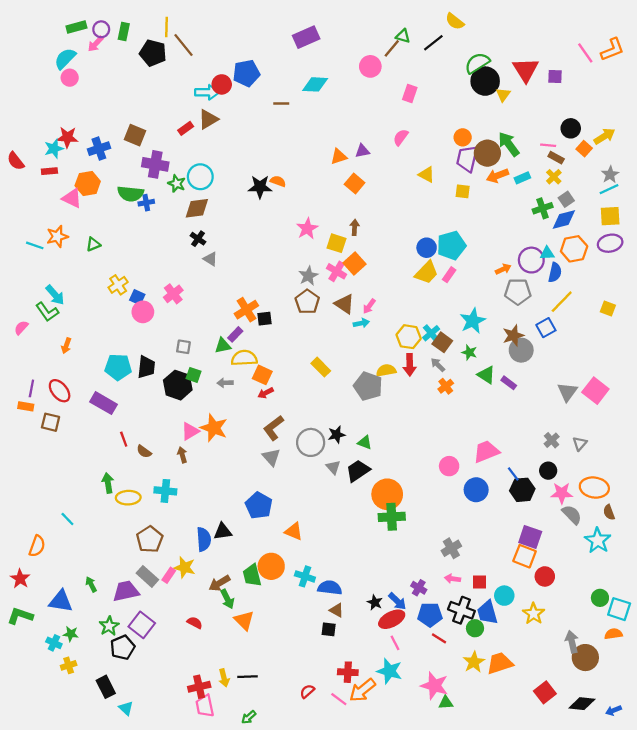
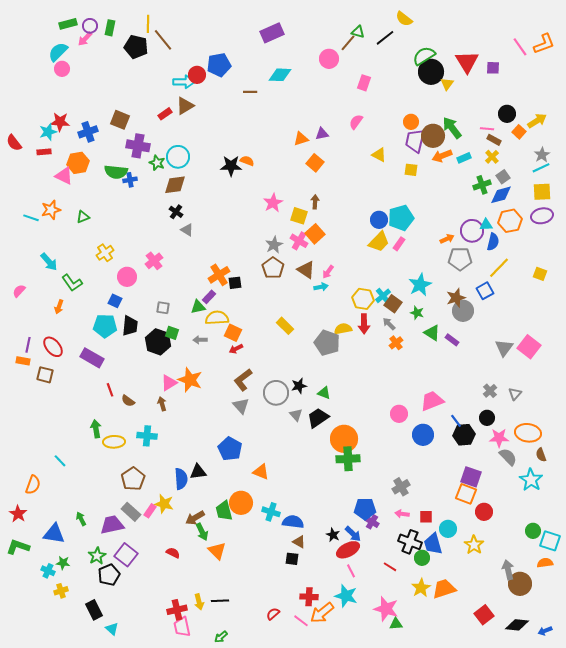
blue square: (137, 297) -> (115, 301), moved
green L-shape: (47, 312) -> (72, 283), moved
blue pentagon: (430, 615) -> (365, 509), moved

